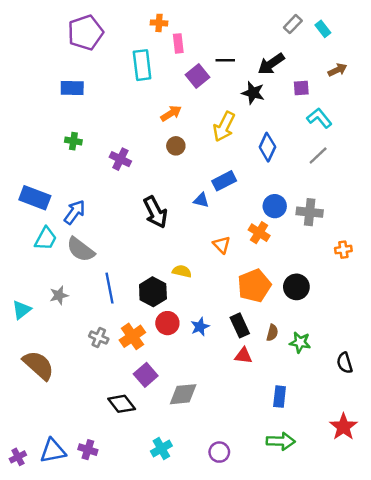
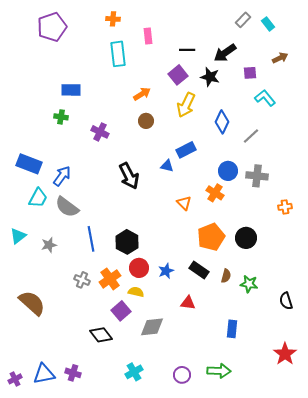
orange cross: (159, 23) -> (113, 19), moved
purple pentagon: (85, 33) -> (52, 27), moved
purple square: (198, 76) -> (178, 75), moved
blue rectangle: (72, 88) -> (71, 90), moved
gray line: (318, 156) -> (251, 136), moved
yellow semicircle: (182, 271) -> (136, 292), moved
cyan triangle: (22, 310) -> (18, 236), moved
black rectangle: (240, 325) -> (199, 270), turned -30
red triangle: (243, 356) -> (188, 303), moved
green arrow: (281, 441) -> (219, 371), moved

